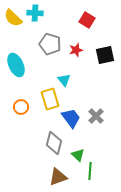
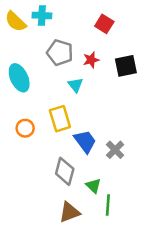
cyan triangle: (64, 80) -> (75, 85), moved
gray cross: (96, 116) -> (115, 150), moved

